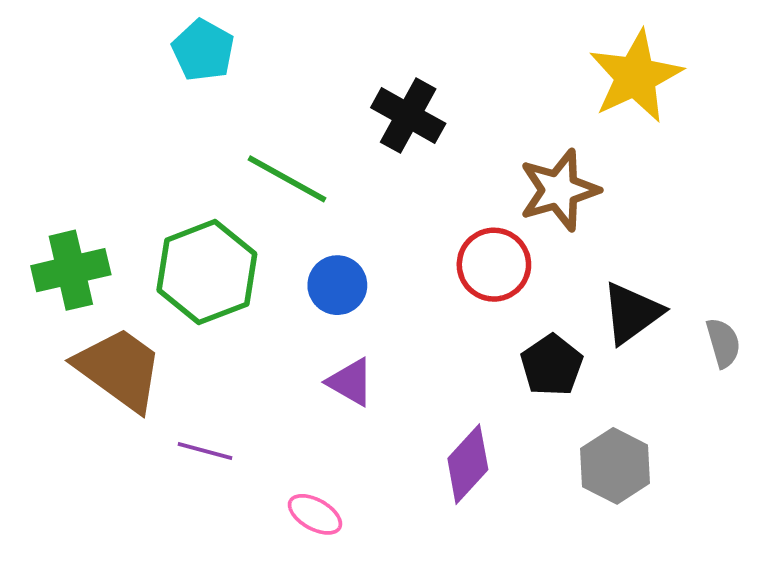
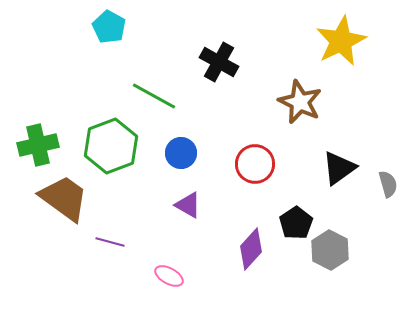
brown star: (559, 190) -> (300, 102), turned -30
red circle: (494, 265) -> (255, 164), moved
black pentagon: (552, 365) -> (296, 223), moved

